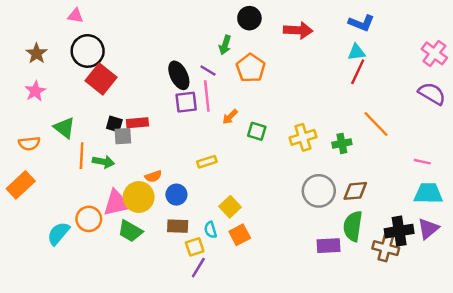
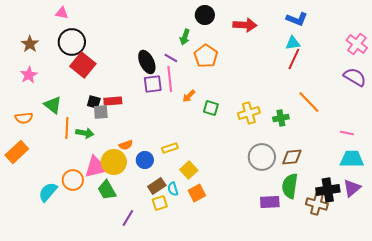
yellow rectangle: (207, 162) -> (170, 148), moved
brown rectangle: (178, 226) -> (157, 186), moved, turned -36
green trapezoid: (130, 231) -> (107, 190), turned 30
purple line: (198, 268) -> (128, 218), moved

